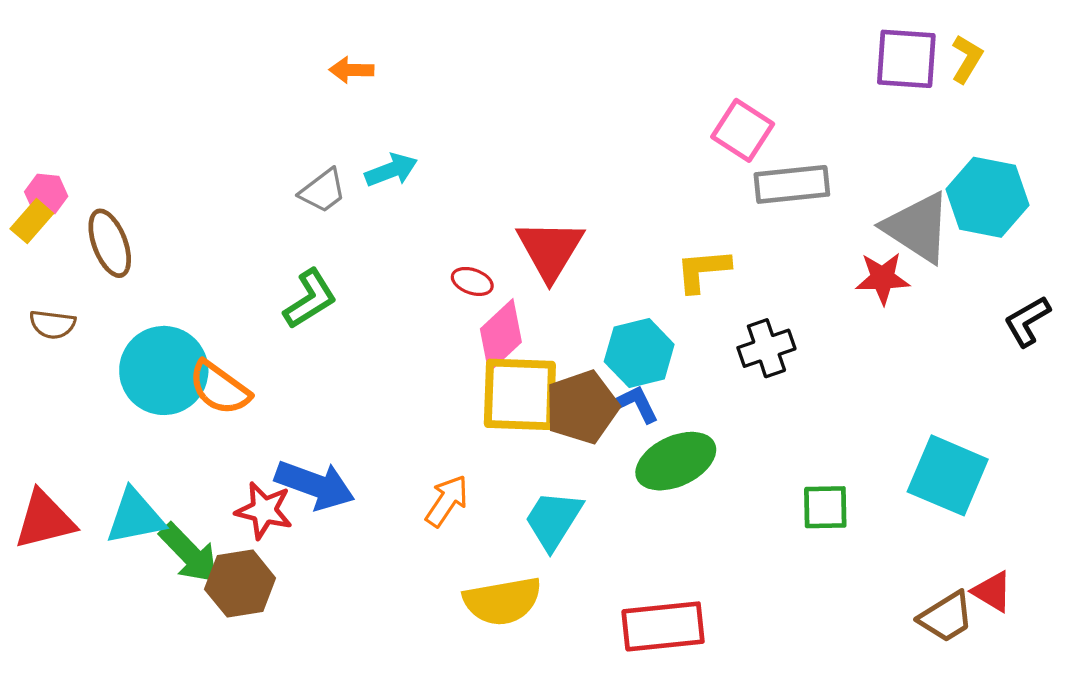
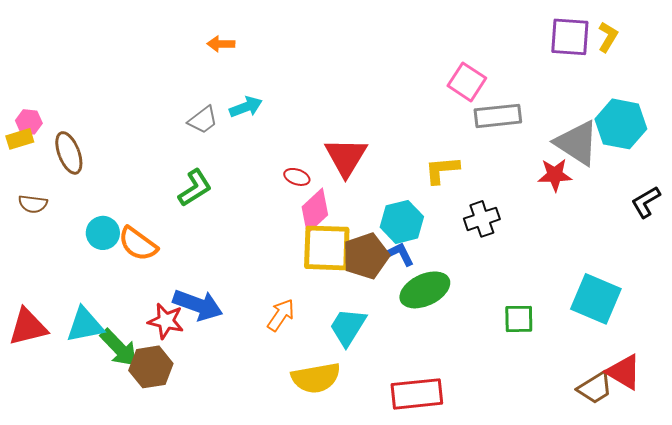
yellow rectangle: (32, 221) -> (20, 139), turned 32
cyan circle: (164, 370) -> (103, 233), size x0.6
red triangle: (992, 592) -> (624, 372), size x1.4

